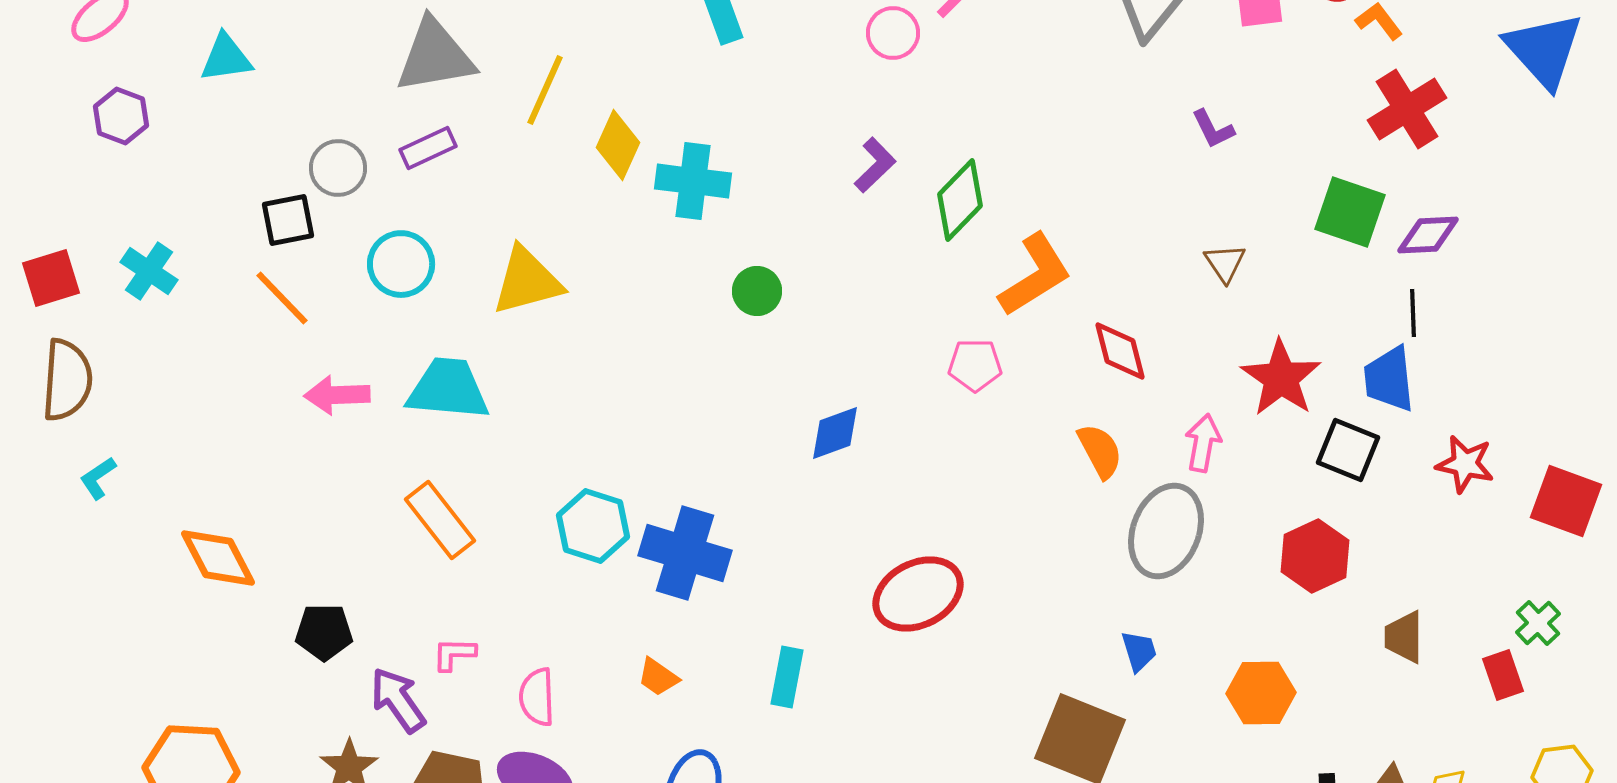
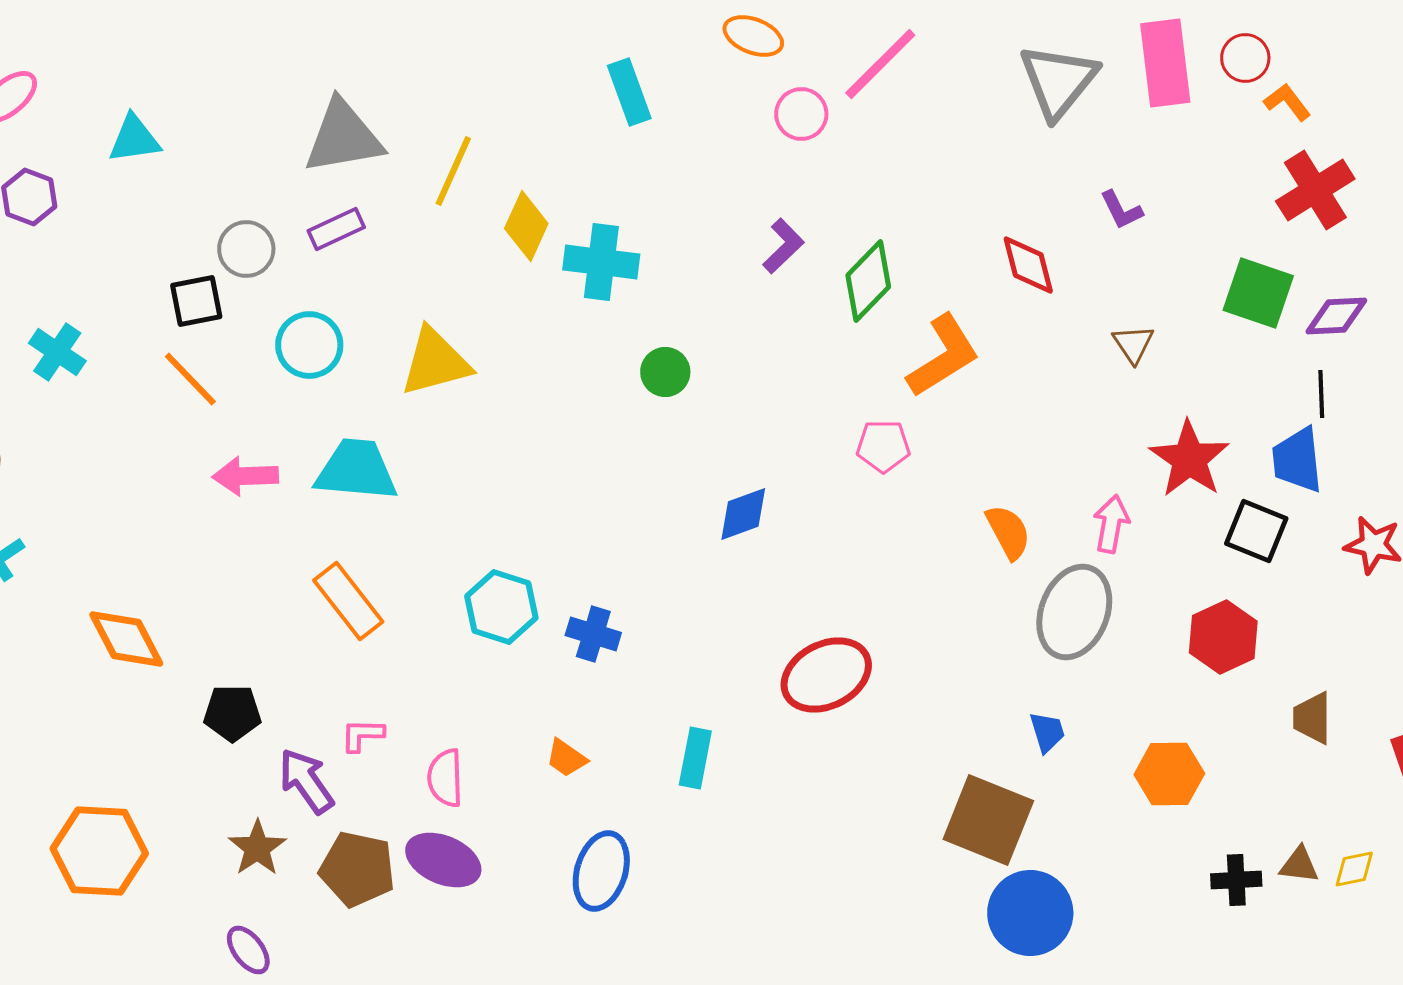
red diamond: (1120, 351) -> (1028, 265), moved
blue cross: (685, 553) -> (593, 634), size x0.6

